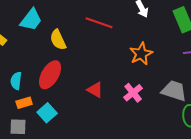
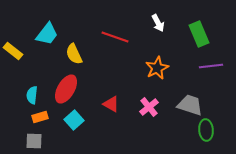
cyan square: (47, 113) -> (74, 120), moved

